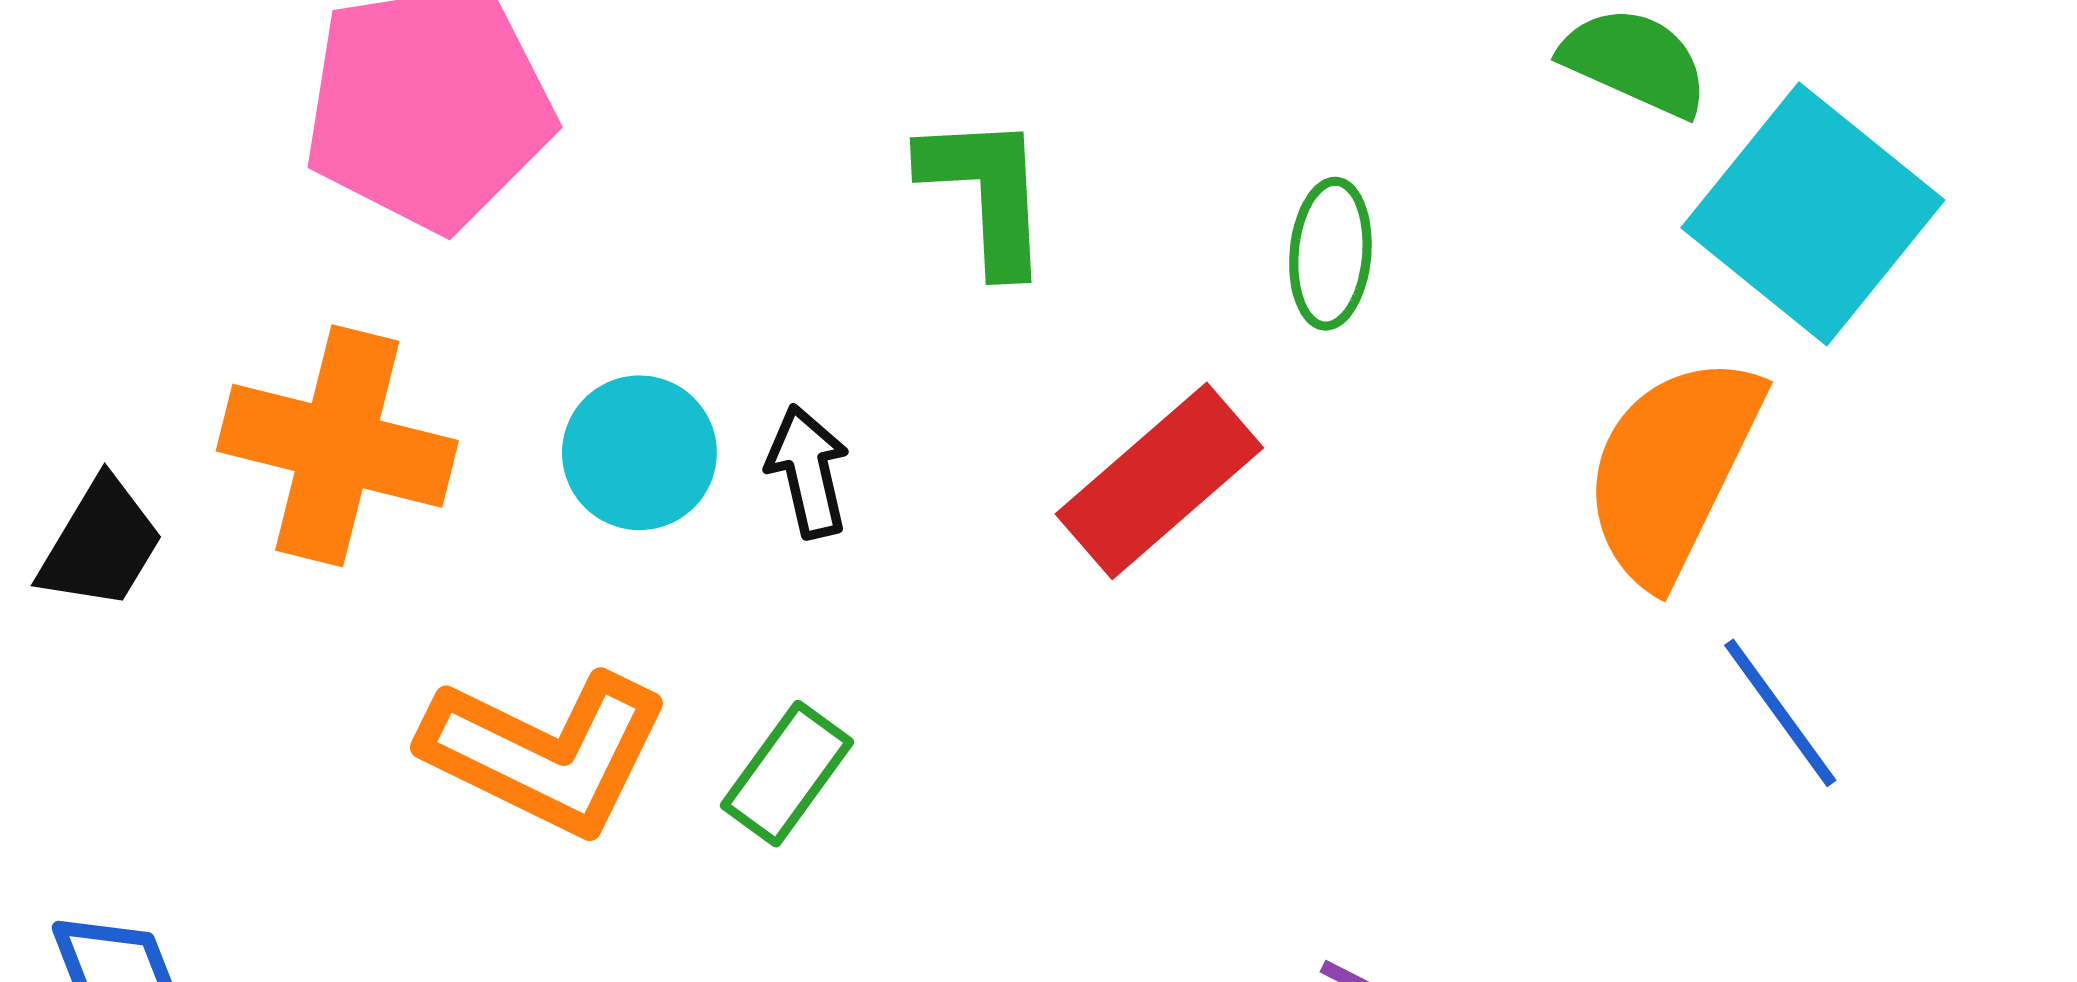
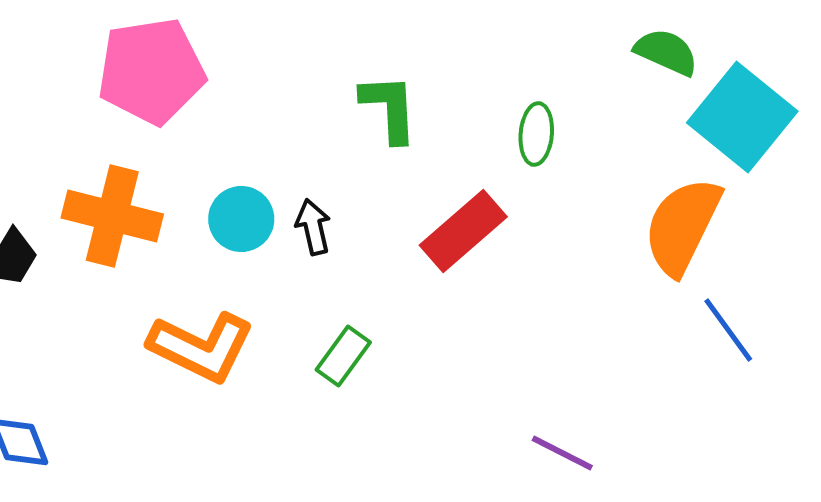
green rectangle: (787, 774) -> (343, 356), moved

